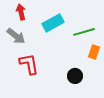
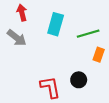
cyan rectangle: (53, 23) -> (56, 24), turned -45
red L-shape: (29, 64) -> (50, 87), moved

